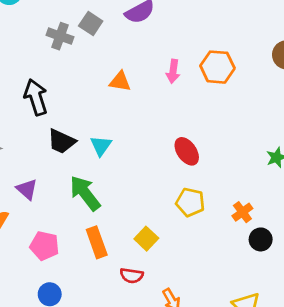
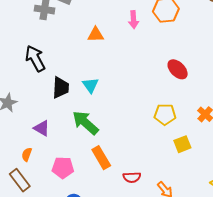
black trapezoid: (61, 141) -> (61, 88), turned -100
red ellipse: (187, 151) -> (178, 69), moved
yellow square: (146, 239) -> (182, 144), moved, turned 36

